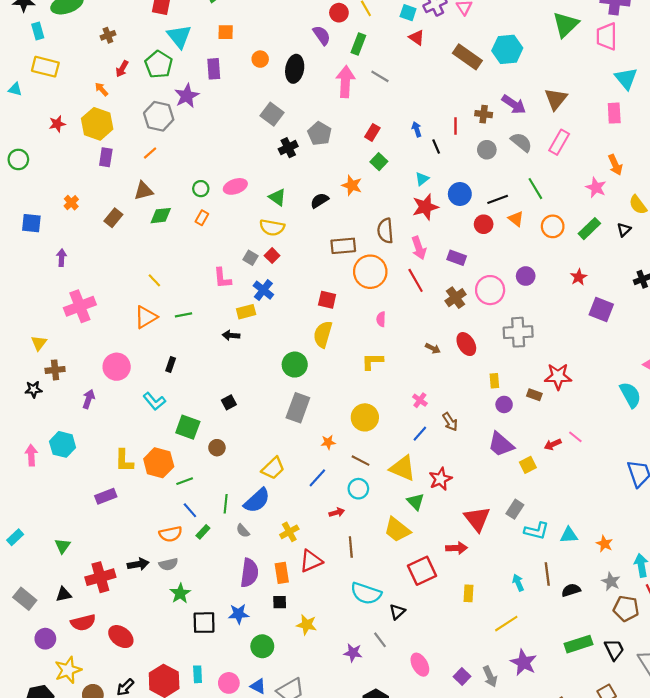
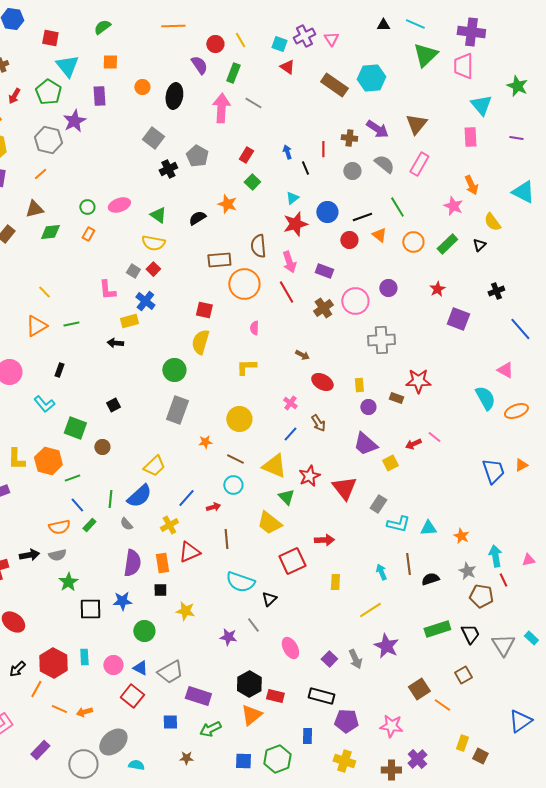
red ellipse: (466, 344) -> (322, 382), moved, turned -30
blue line: (317, 478) -> (186, 498), moved
red triangle: (477, 519) -> (344, 488), moved

